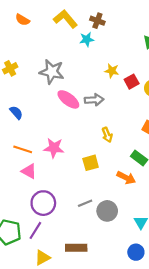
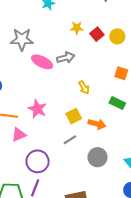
pink star: (54, 148) -> (37, 109), turned 30
pink triangle: (29, 171) -> (19, 135), turned -42
orange arrow: (126, 178) -> (97, 124), moved
gray line: (85, 203) -> (70, 140), moved

